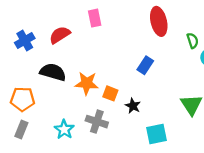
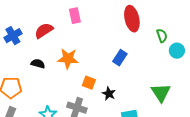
black semicircle: (53, 72) -> (38, 64), size x0.6
orange star: (87, 83) -> (68, 59), moved

